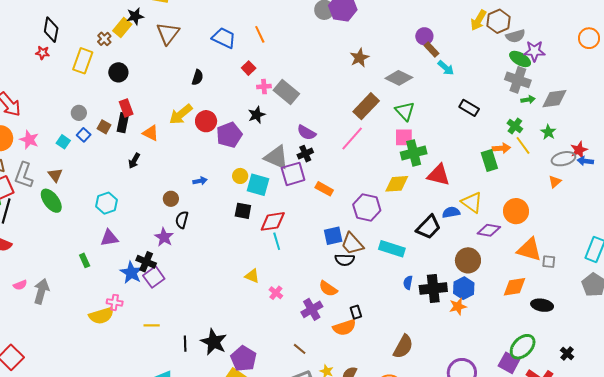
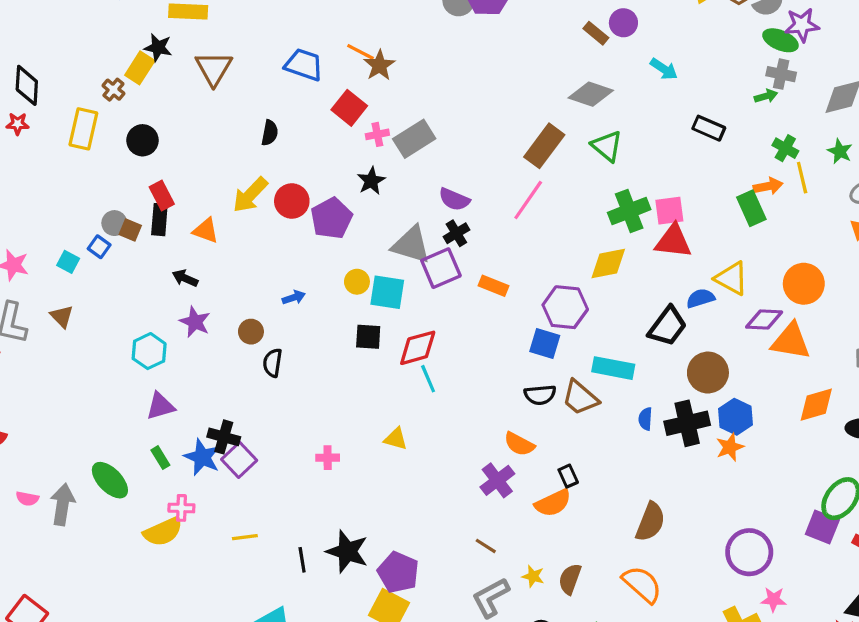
black star: (135, 16) -> (158, 48), turned 30
orange line: (260, 34) -> (361, 52), turned -30
brown rectangle: (431, 49) -> (596, 33), moved
brown star: (359, 58) -> (379, 65), moved
red square: (249, 68) -> (349, 108), size x1.5
gray cross: (518, 80) -> (781, 74), size x0.7
gray rectangle: (286, 92) -> (414, 139), turned -65
green arrow: (528, 100) -> (766, 96), moved
gray circle: (79, 113) -> (114, 223), moved
pink square: (404, 137) -> (669, 211), moved
yellow line: (523, 145) -> (802, 178), turned 30
black arrow: (134, 161) -> (185, 278), turned 91
green ellipse: (51, 201) -> (110, 480), moved
blue square: (333, 236) -> (545, 344), moved, turned 36
purple star: (164, 237) -> (195, 322), moved
brown trapezoid: (352, 244) -> (580, 398), moved
orange triangle: (529, 250) -> (791, 341), moved
green rectangle: (85, 260) -> (160, 458), moved
brown circle: (468, 260) -> (708, 373), moved
pink semicircle: (20, 285) -> (27, 499), turned 40
pink cross: (276, 293) -> (328, 458), moved, turned -32

